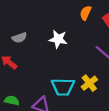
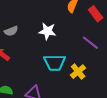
cyan trapezoid: (63, 87) -> (55, 63), moved

